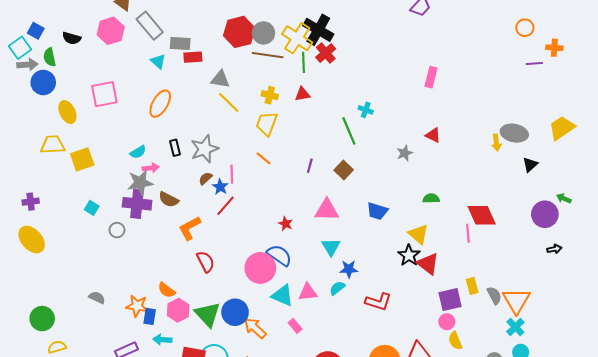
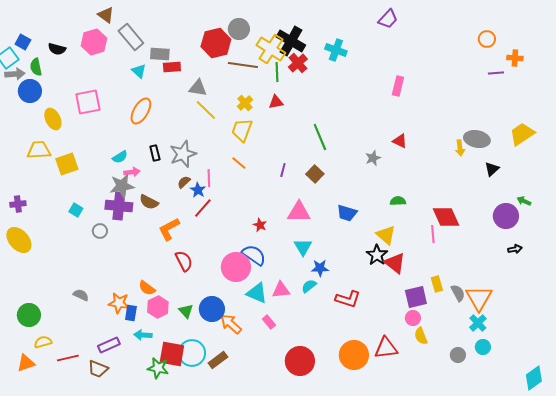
gray circle: (263, 33) -> (239, 29), moved
yellow cross: (270, 95) -> (245, 103), turned 35
cyan cross: (366, 110) -> (336, 50), moved, size x1.5
green triangle: (208, 314) -> (186, 311), size x0.6

